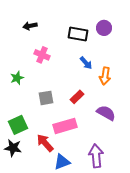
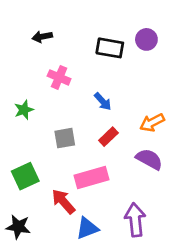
blue arrow: (86, 63) -> (103, 101), moved
orange arrow: (105, 76) -> (152, 123), moved, turned 54
black star: (13, 148) -> (18, 227), moved

